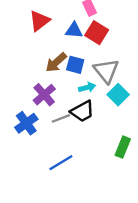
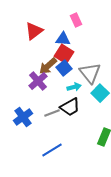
red square: (97, 33) -> (64, 54), moved
blue square: (75, 65) -> (64, 68), turned 35
purple cross: (44, 95) -> (38, 81), moved

